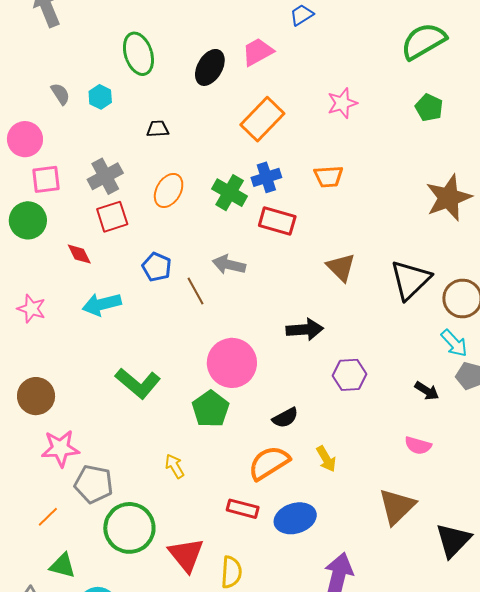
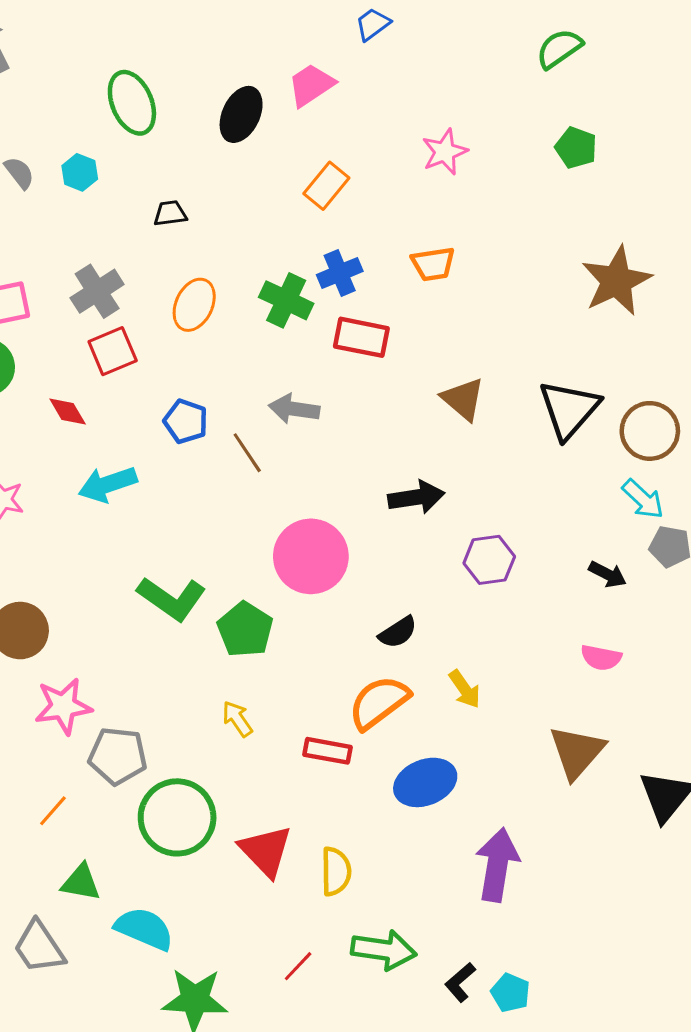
green semicircle: (423, 41) -> (559, 49), size x0.7
orange rectangle: (262, 119) -> (326, 186), size x0.7
green pentagon: (211, 409) -> (245, 629), moved
red rectangle: (243, 509) -> (328, 751), moved

